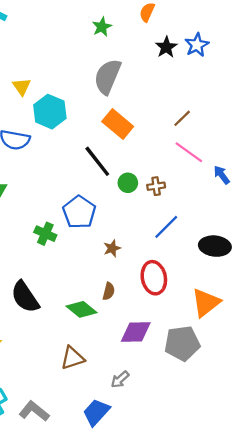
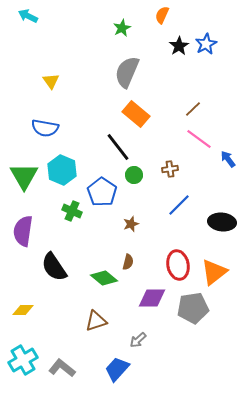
cyan hexagon: (50, 112) -> (62, 170), moved
green circle: (128, 183) -> (134, 175), moved
red ellipse: (154, 278) -> (178, 265), moved

